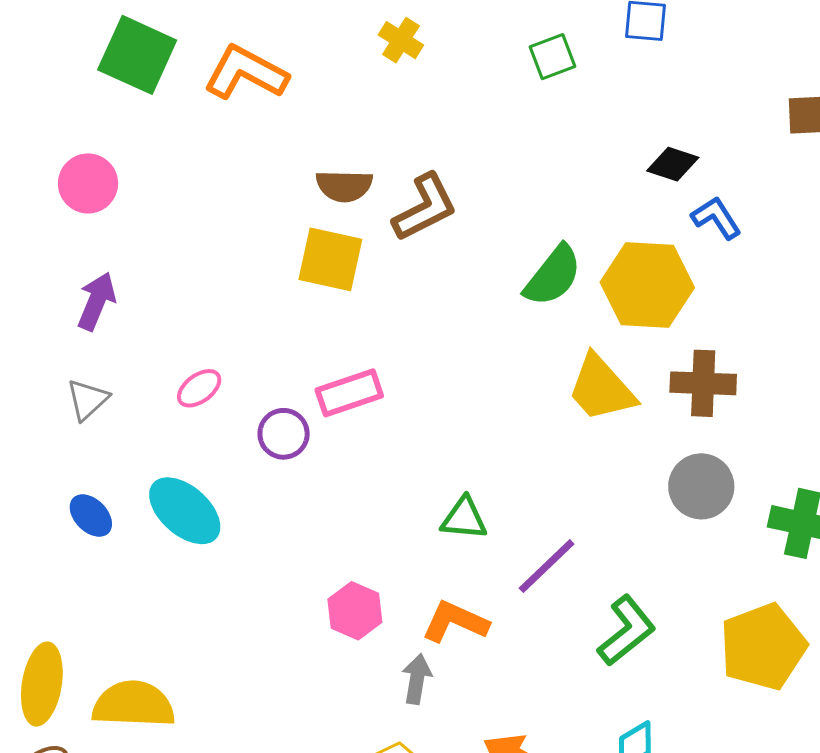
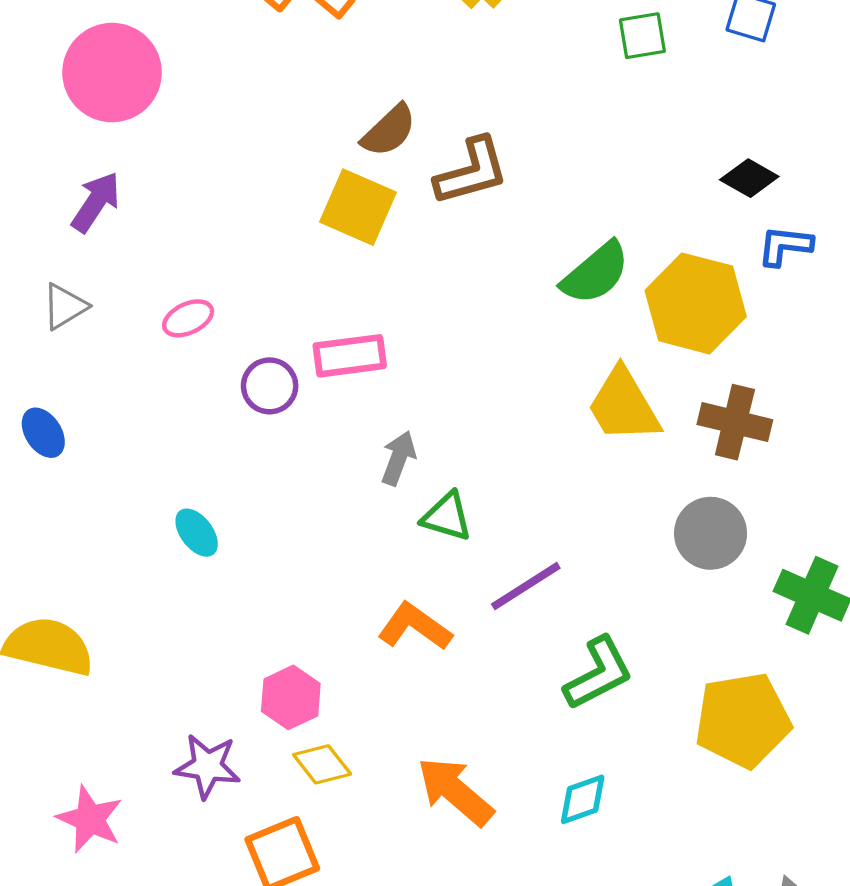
pink circle: (88, 183) -> (112, 73), size x1.5
brown semicircle: (344, 186) -> (389, 131), turned -56
blue L-shape: (716, 218) -> (785, 246), turned -62
cyan ellipse: (185, 511) -> (197, 533), moved, size x0.6
pink hexagon: (355, 611) -> (291, 697), moved
gray arrow: (417, 679) -> (398, 458), moved

